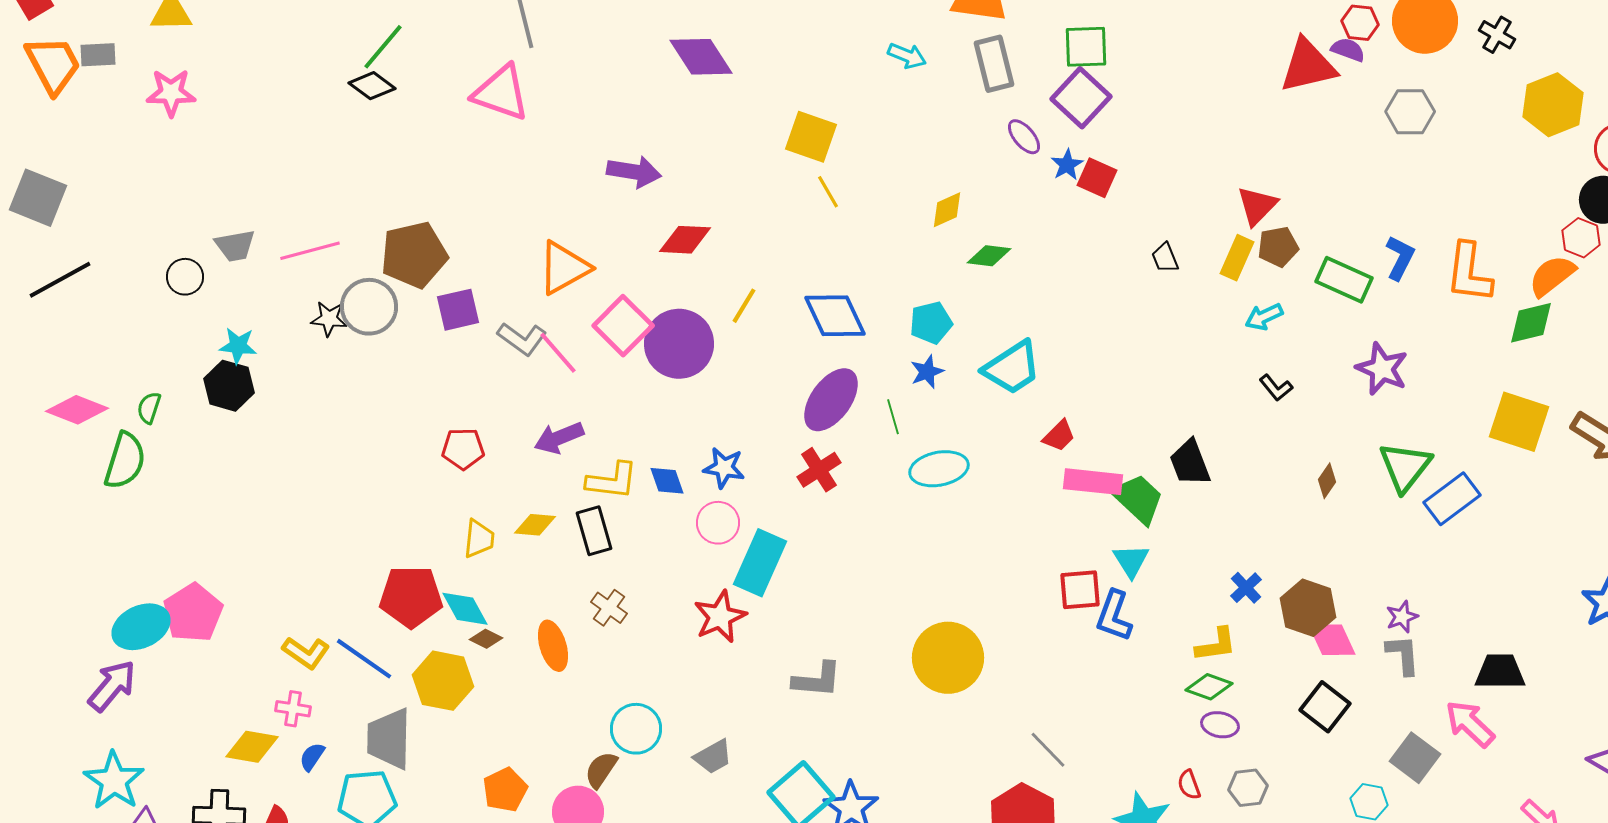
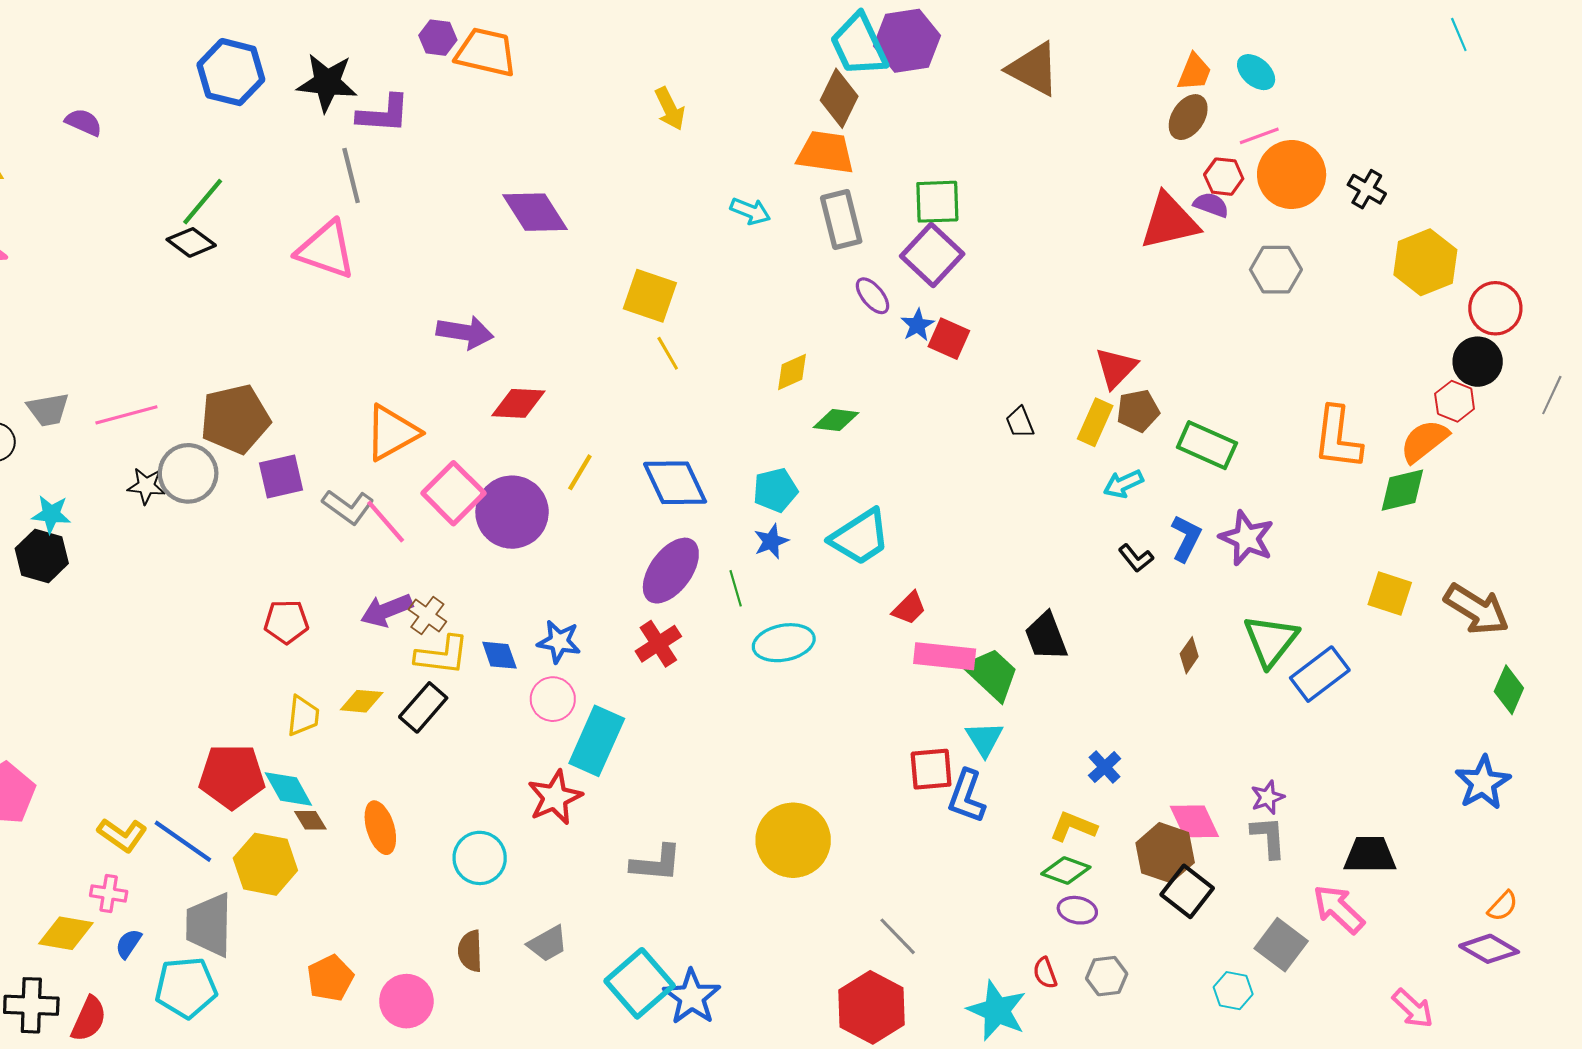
blue L-shape: (1400, 258) -> (1186, 538), moved
yellow square: (1519, 422) -> (1390, 594), size x0.7
black rectangle: (594, 531) -> (423, 707), turned 57
brown cross: (609, 608) -> (427, 616), moved
brown hexagon: (1308, 608) -> (1165, 853), moved
brown diamond: (486, 639) -> (310, 820), turned 32
yellow L-shape: (1216, 645) -> (1073, 827), turned -150
cyan circle: (636, 729) -> (480, 858), moved
brown semicircle: (601, 770) -> (470, 951), moved, turned -36

